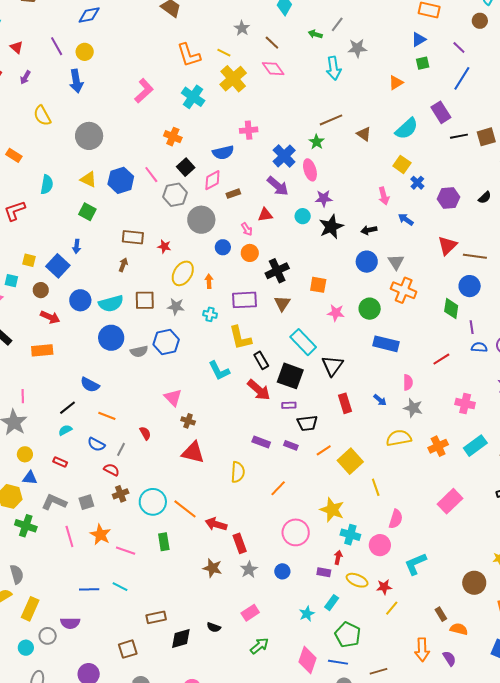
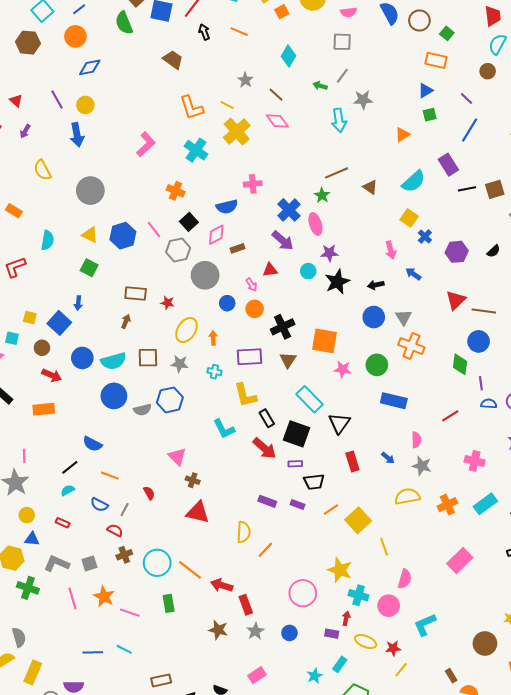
orange square: (318, 285) -> (324, 341), size x1.5
orange line: (278, 488) -> (265, 550), moved

